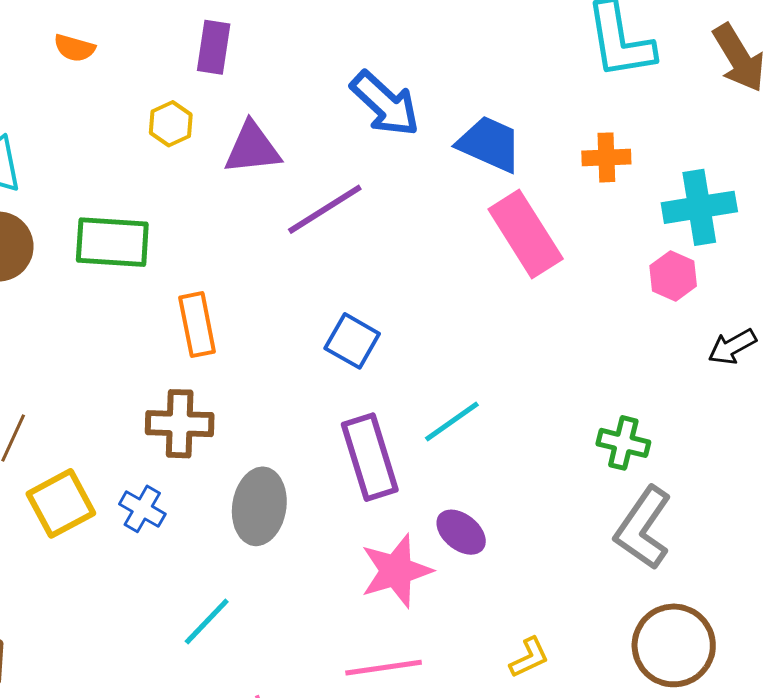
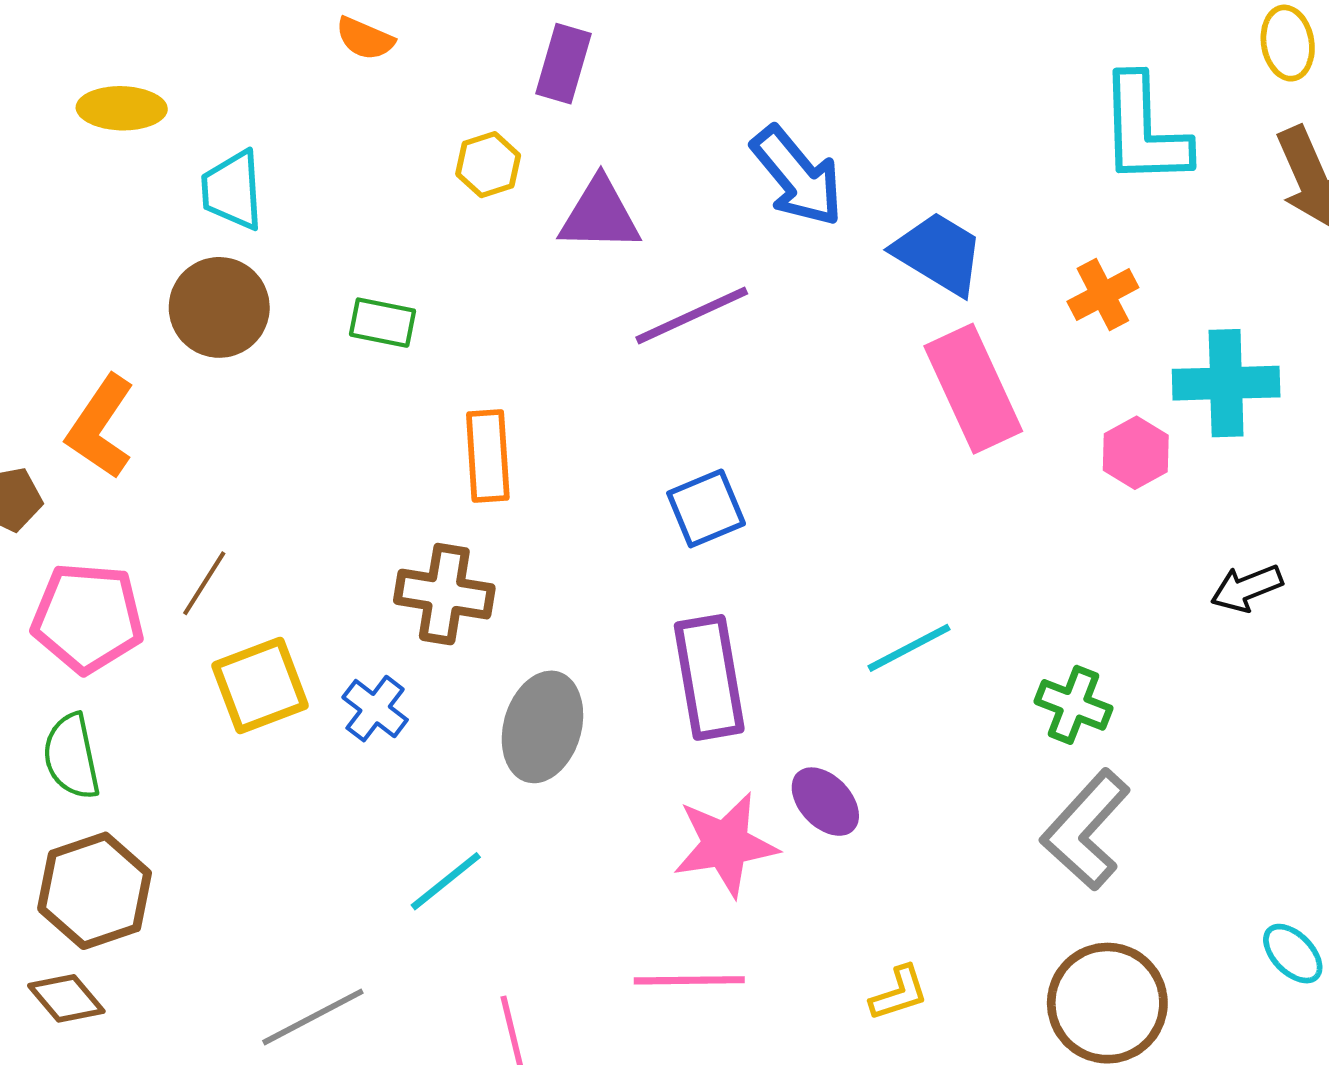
orange cross: (606, 157) -> (1103, 295), turned -33
green rectangle: (112, 242) -> (382, 323), size x0.6
pink hexagon: (673, 276) -> (1136, 453), moved
blue square: (352, 341) -> (706, 508), turned 30
cyan line: (452, 421) -> (909, 648), moved

